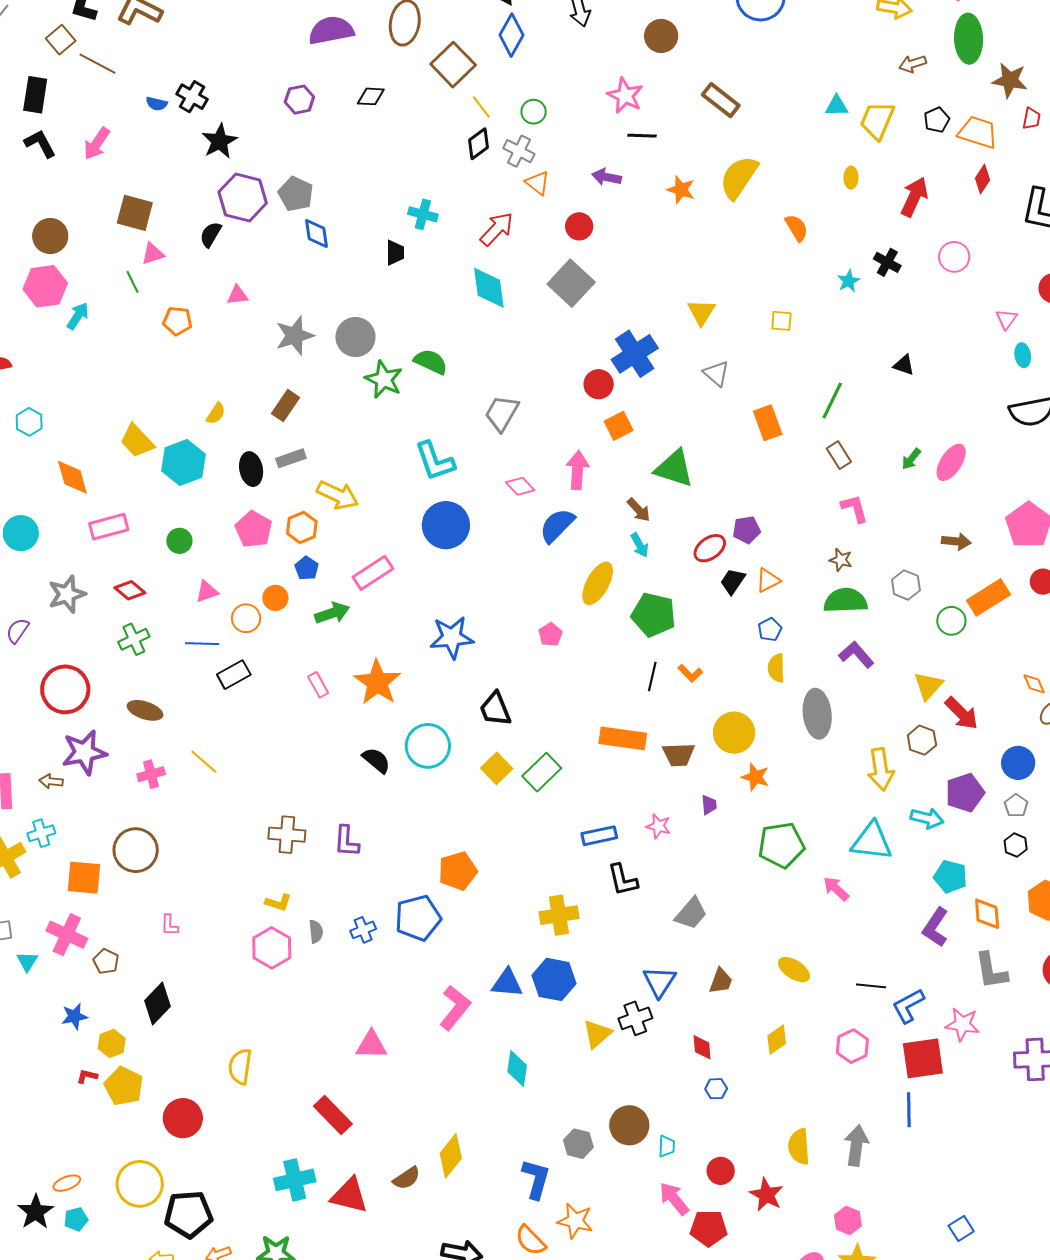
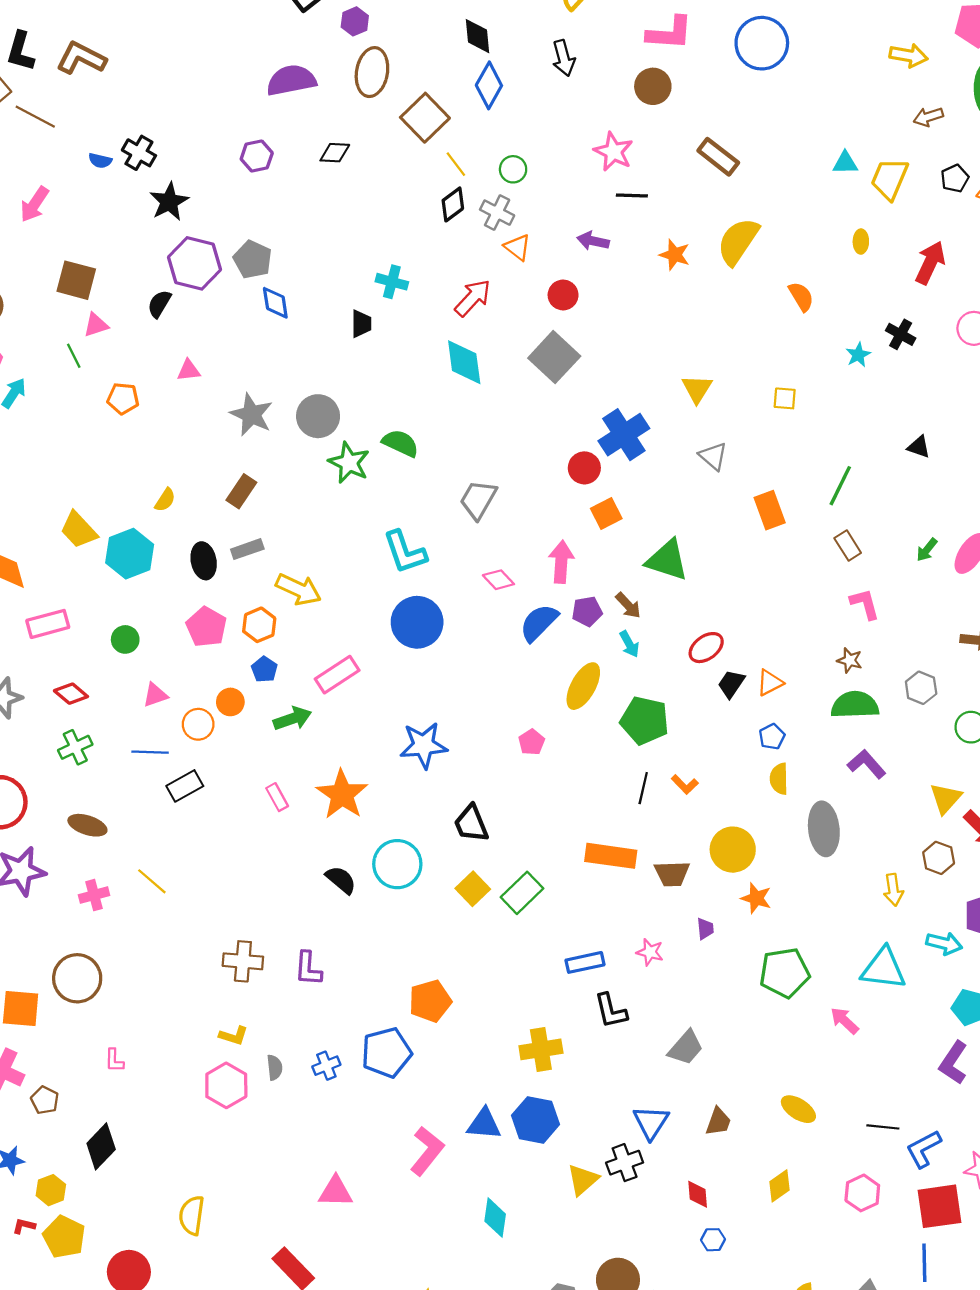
gray star: (295, 336) -> (251, 415), turned -30
purple pentagon: (747, 530) -> (587, 611), moved
yellow arrow: (881, 769) -> (893, 890), size x0.7

